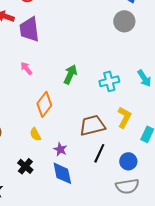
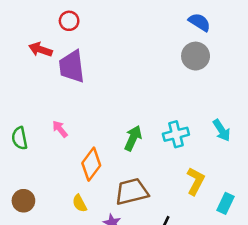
pink arrow: (26, 68) -> (60, 129), moved
green arrow: (70, 74) -> (133, 138), moved
brown trapezoid: (92, 125) -> (132, 192), moved

